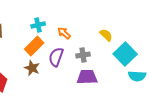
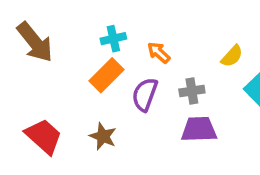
yellow semicircle: (106, 35) -> (232, 56), turned 88
brown star: (32, 68) -> (103, 136), moved

